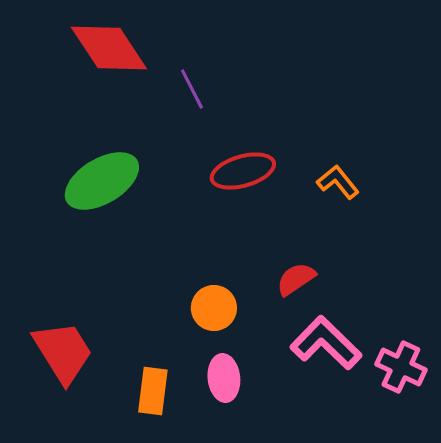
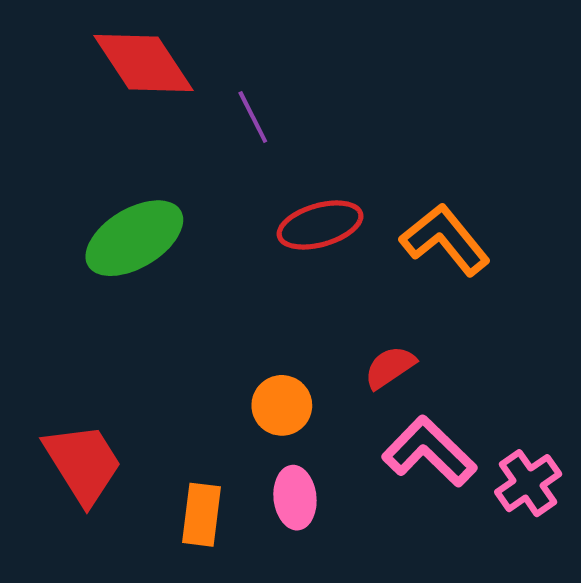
orange L-shape: (338, 182) -> (445, 239), size x1.6
pink cross: (401, 367) -> (528, 483), turned 30

